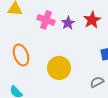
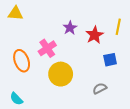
pink cross: (46, 20) -> (47, 48), moved, turned 36
red star: (92, 20) -> (95, 35), moved

